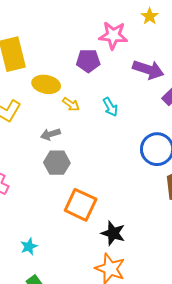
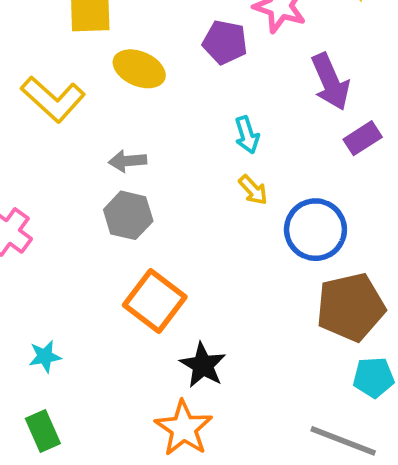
purple arrow: (148, 70) -> (330, 82), turned 36
yellow arrow: (71, 104) -> (253, 190), moved

